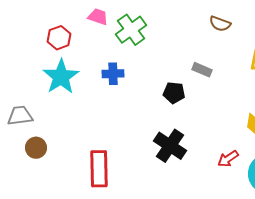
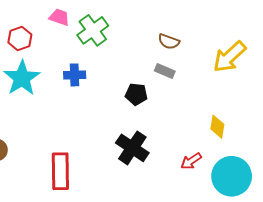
brown semicircle: (220, 24) -> (169, 42), moved

